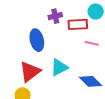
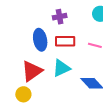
red rectangle: (78, 24) -> (65, 41), moved

